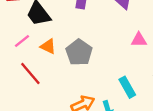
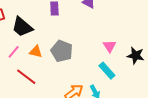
pink triangle: (139, 40) -> (110, 46), moved, turned -48

